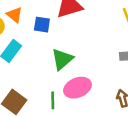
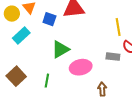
pink ellipse: (77, 88) -> (81, 67), moved

